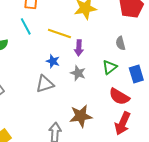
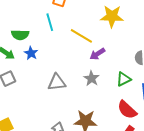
purple arrow: (79, 48) -> (97, 54), turned 42
blue star: (53, 61) -> (31, 53), moved

